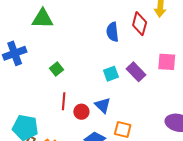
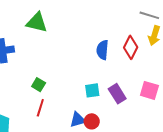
green square: (57, 69) -> (39, 85), moved, turned -32
blue triangle: (103, 105) -> (78, 120), turned 48
red circle: (81, 112) -> (92, 121), moved

